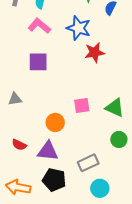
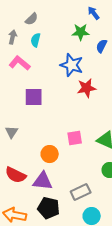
pink L-shape: (39, 26) -> (20, 63), moved
gray triangle: (15, 99) -> (12, 132), turned -48
red semicircle: (19, 145) -> (16, 175), size x1.5

